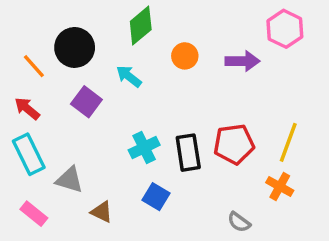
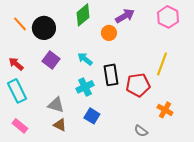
purple arrow: (242, 61) -> (125, 16), moved, turned -30
orange line: (34, 66) -> (20, 24), moved
cyan arrow: (129, 76) -> (85, 59), moved
yellow line: (288, 142) -> (162, 64), moved
black rectangle: (188, 153) -> (111, 75), moved
gray triangle: (70, 180) -> (56, 105), moved

